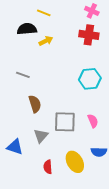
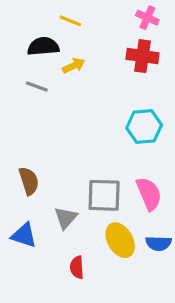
gray line: (23, 75) -> (37, 86), moved
brown semicircle: (35, 104) -> (29, 181), moved
pink semicircle: (93, 121) -> (149, 194), size x1.5
yellow ellipse: (75, 162) -> (120, 240), moved

